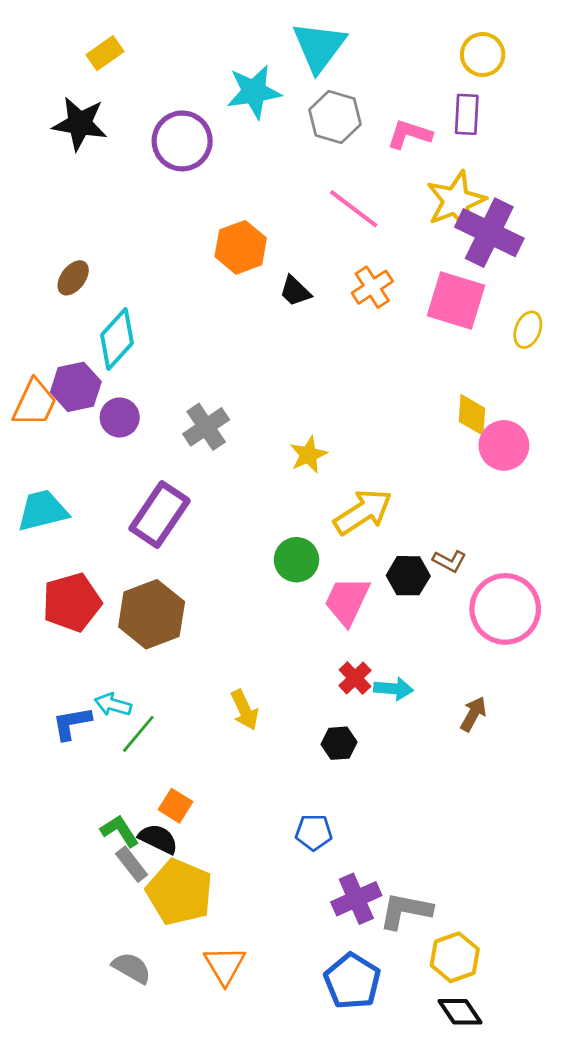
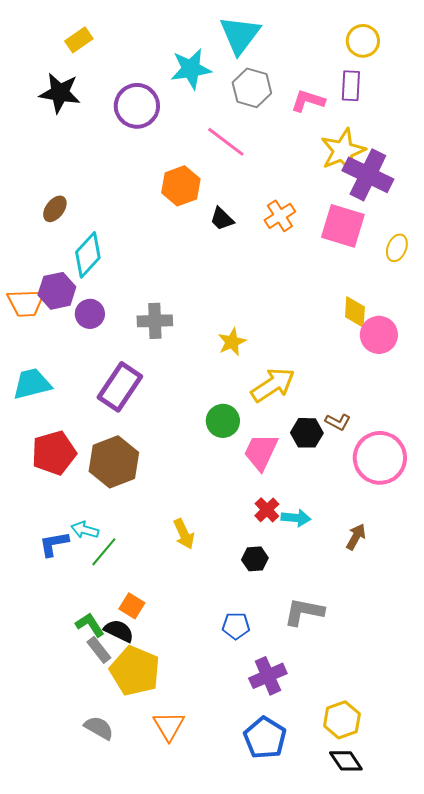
pink line: (354, 209) -> (226, 142), moved
orange trapezoid: (35, 403) -> (26, 303), turned 63
gray cross: (206, 427) -> (155, 321), turned 32
gray L-shape: (405, 911) -> (304, 612), moved

